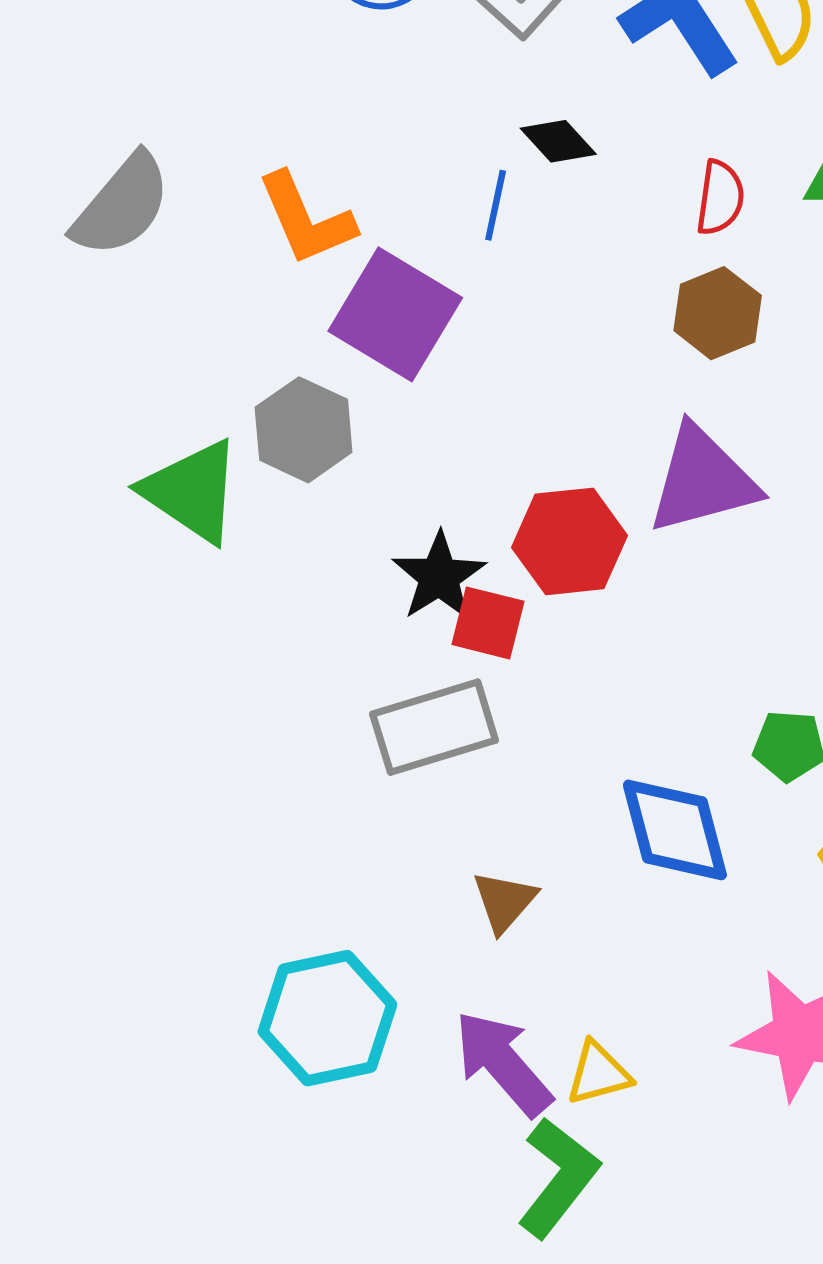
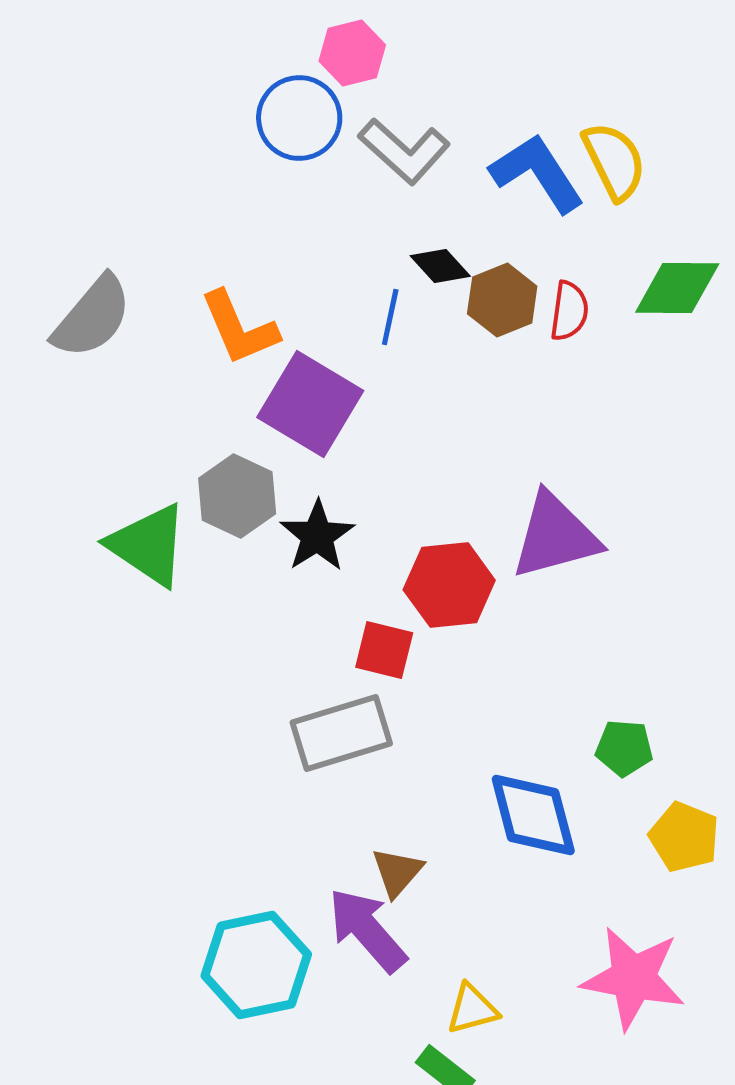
brown hexagon: (718, 313) -> (502, 300), moved
black star: (439, 577) -> (317, 536), moved
purple arrow: (503, 1063) -> (367, 930), moved

